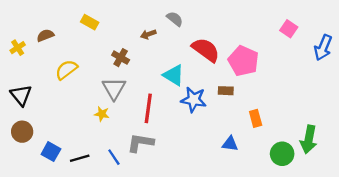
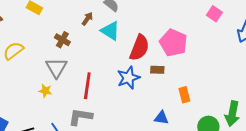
brown arrow: (148, 34) -> (87, 19), turned 144
red semicircle: (206, 50) -> (139, 48), moved, turned 76
cyan triangle: (174, 75) -> (110, 31), moved
blue star: (194, 100) -> (128, 78), turned -30

